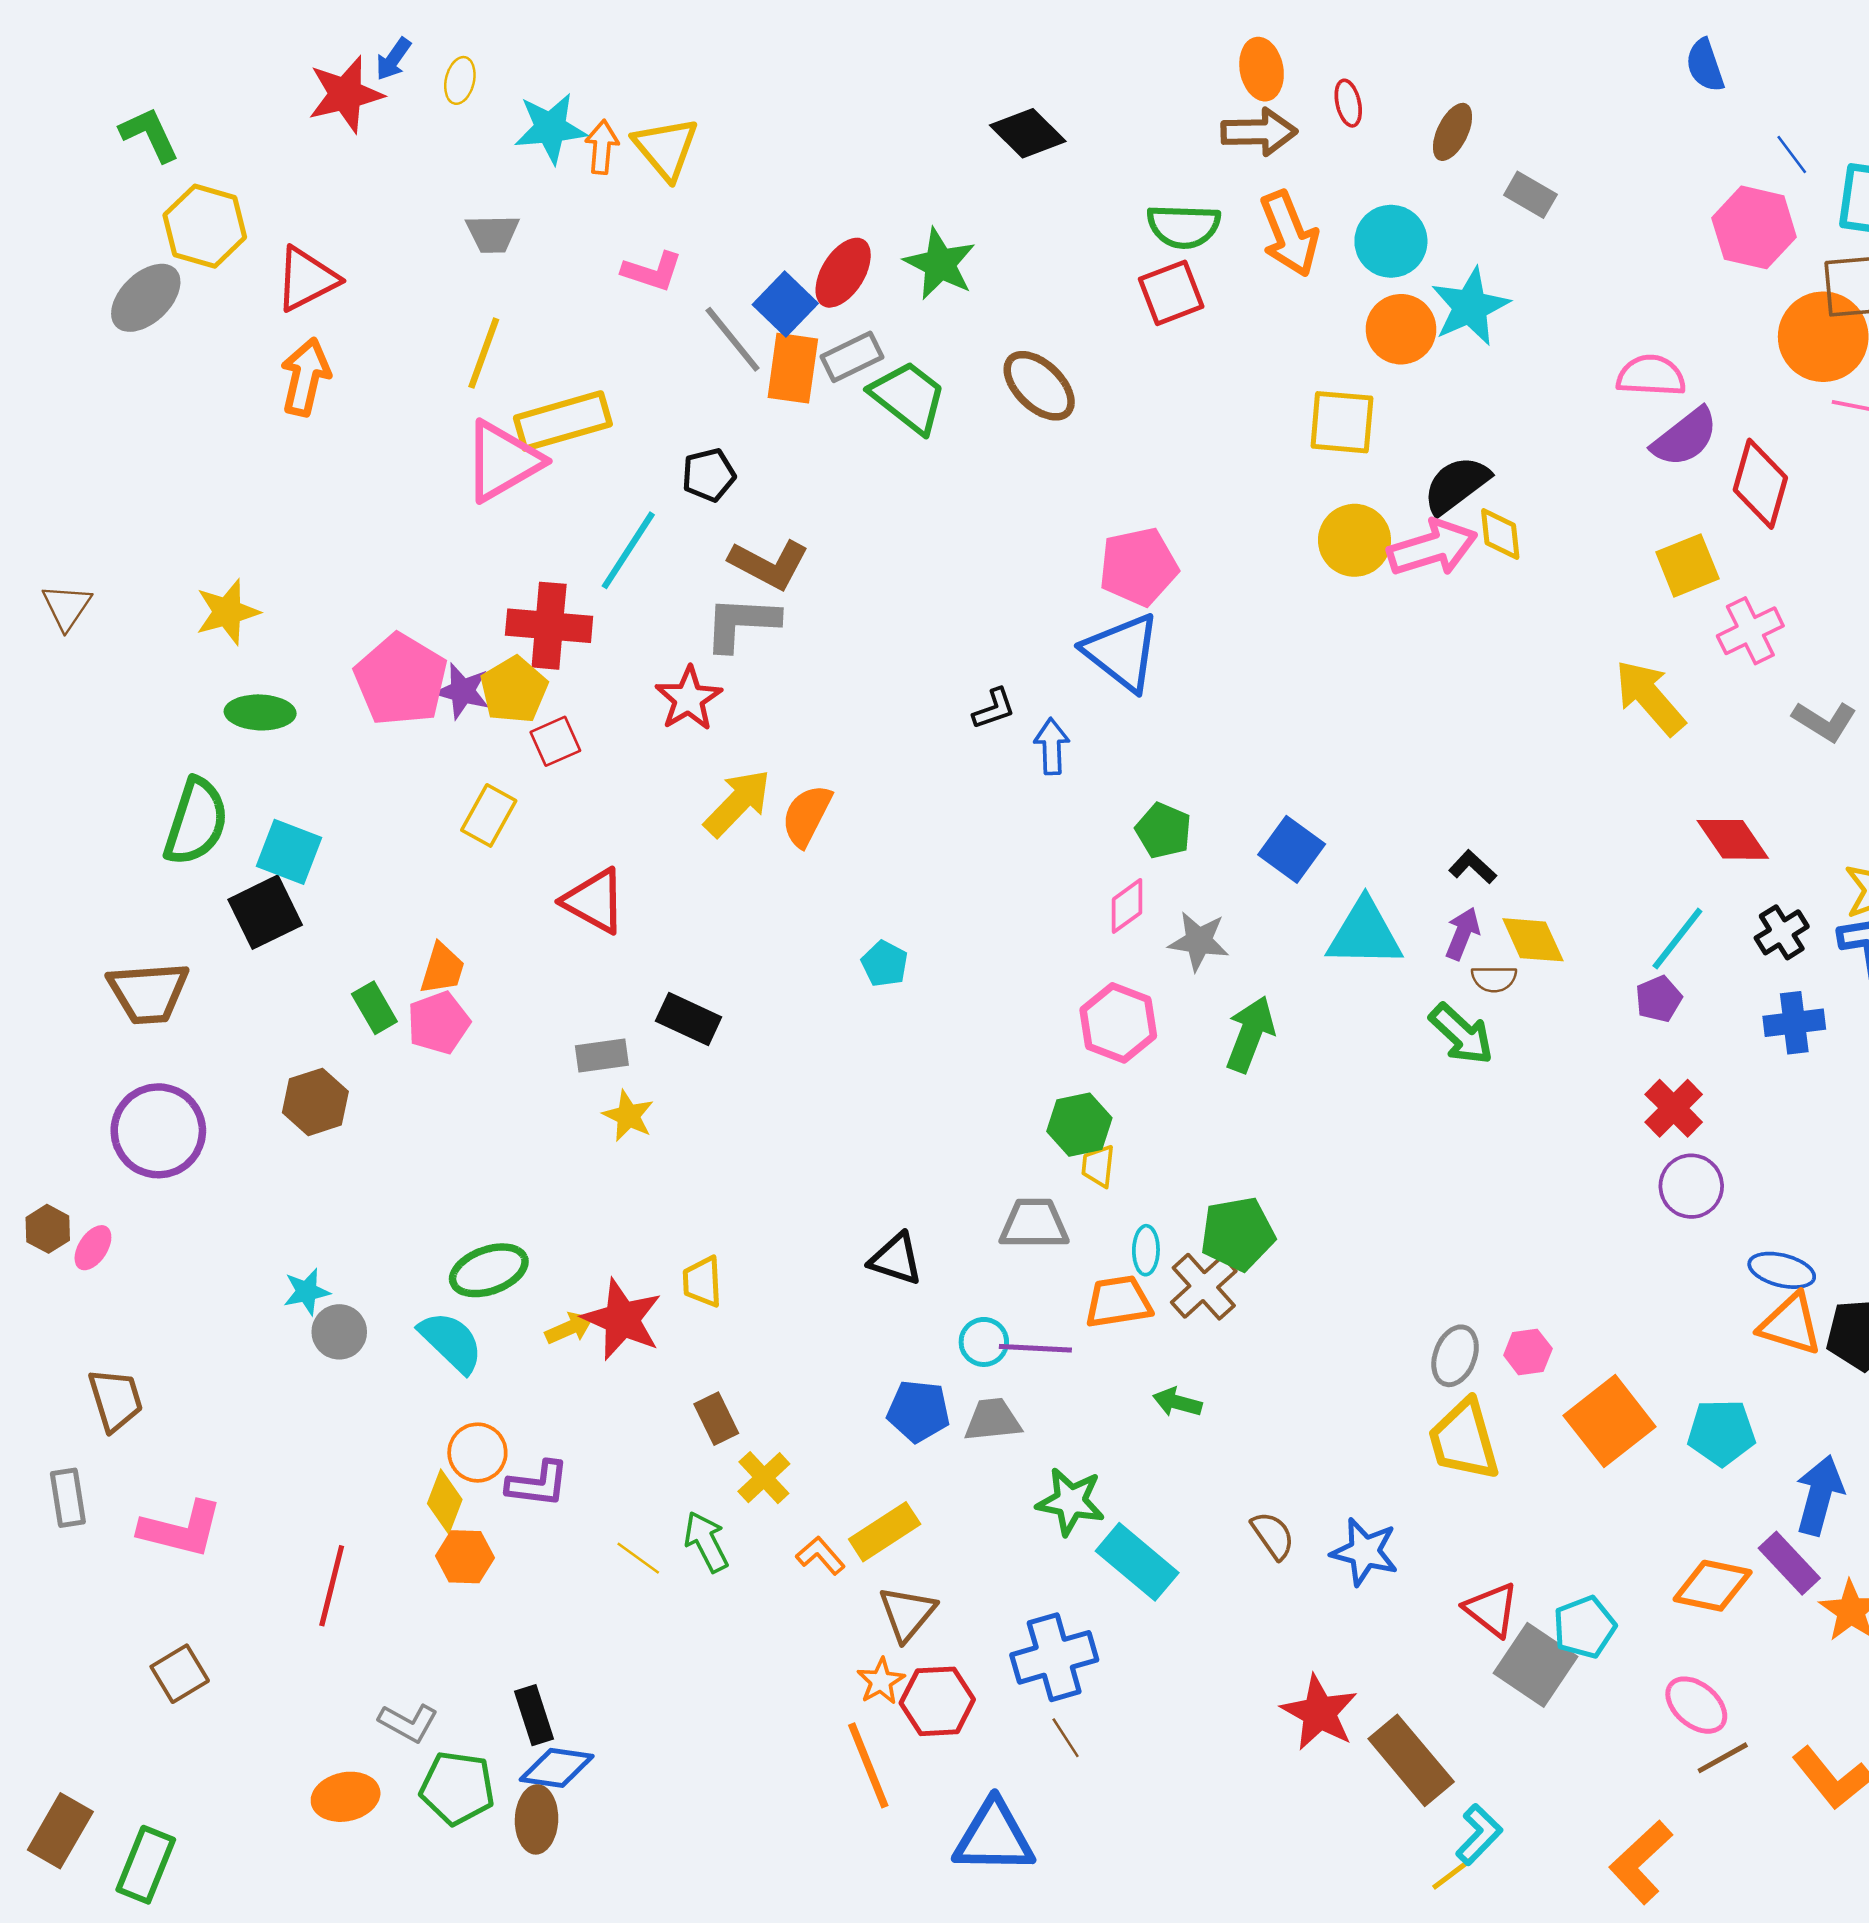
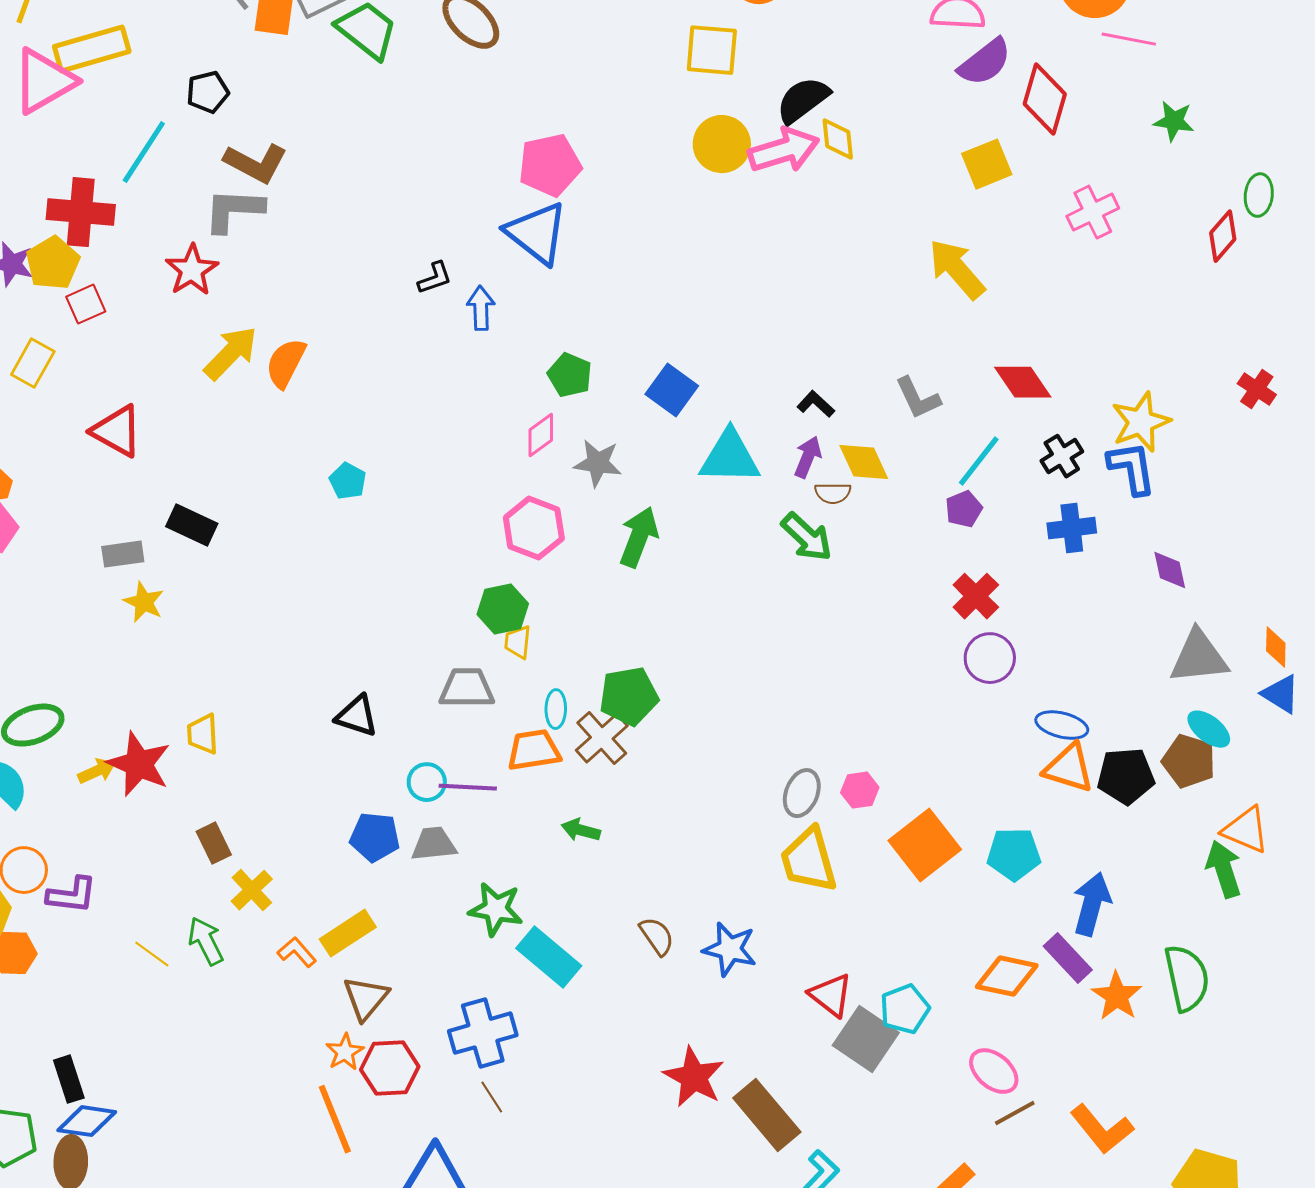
pink cross: (1750, 631) -> (1093, 212), moved
gray L-shape: (1824, 721) -> (918, 398), moved, turned 33

